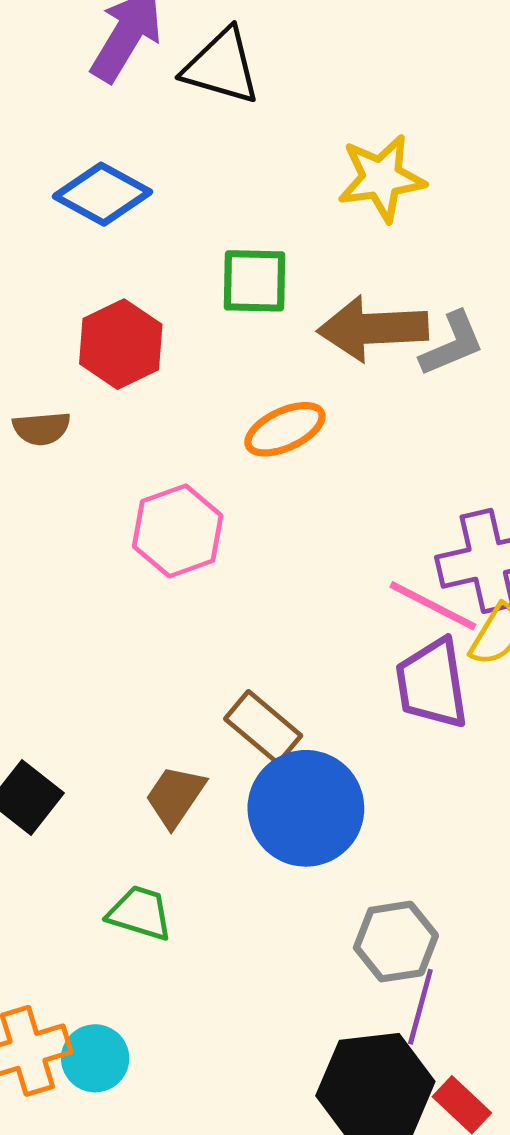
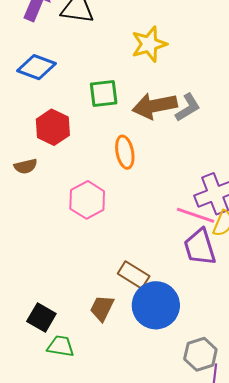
orange ellipse: (285, 429) -> (125, 152), turned -68
green trapezoid: (140, 913) -> (61, 346), moved

